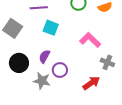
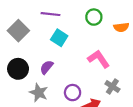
purple circle: (60, 70) -> (73, 93), moved

